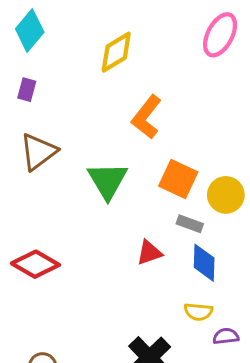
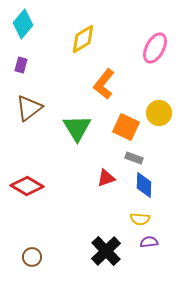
pink ellipse: (220, 35) -> (155, 48), moved
yellow circle: (226, 195) -> (159, 113), moved
purple semicircle: (226, 336) -> (149, 242), moved

